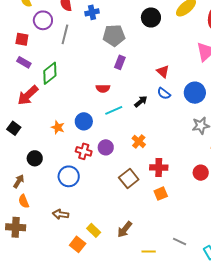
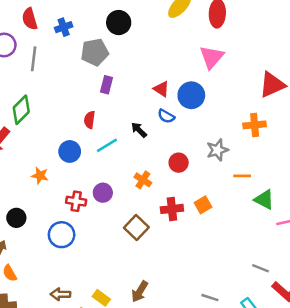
black circle: (151, 17) -> (119, 23), moved
red semicircle: (103, 88) -> (90, 120), turned 104
blue circle: (195, 93) -> (191, 95), moved
black arrow: (141, 101) -> (139, 130), turned -88
blue circle: (84, 121) -> (70, 151), moved
red circle: (201, 173) -> (179, 163), moved
orange square: (161, 194) -> (203, 205), moved
brown arrow: (61, 214) -> (60, 294), moved

